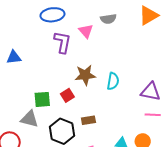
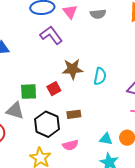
pink triangle: (86, 31) -> (70, 12), moved
purple L-shape: (62, 42) -> (51, 35), turned -50

